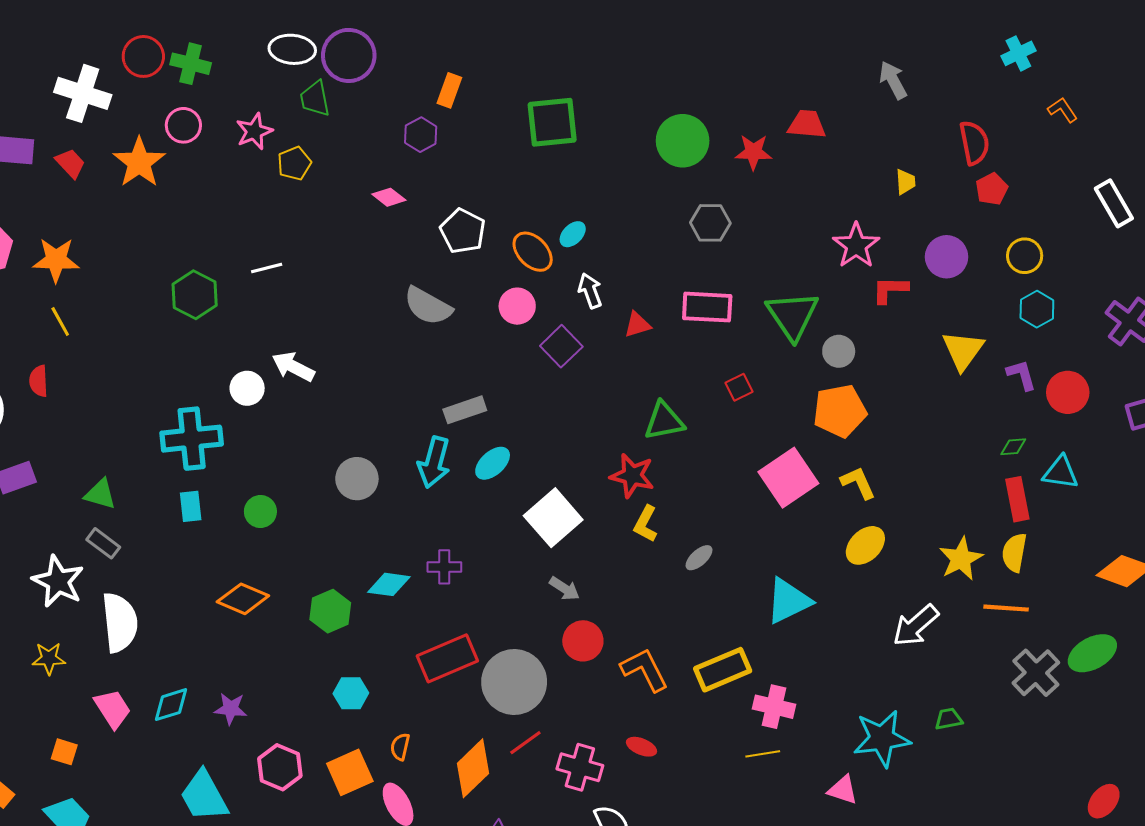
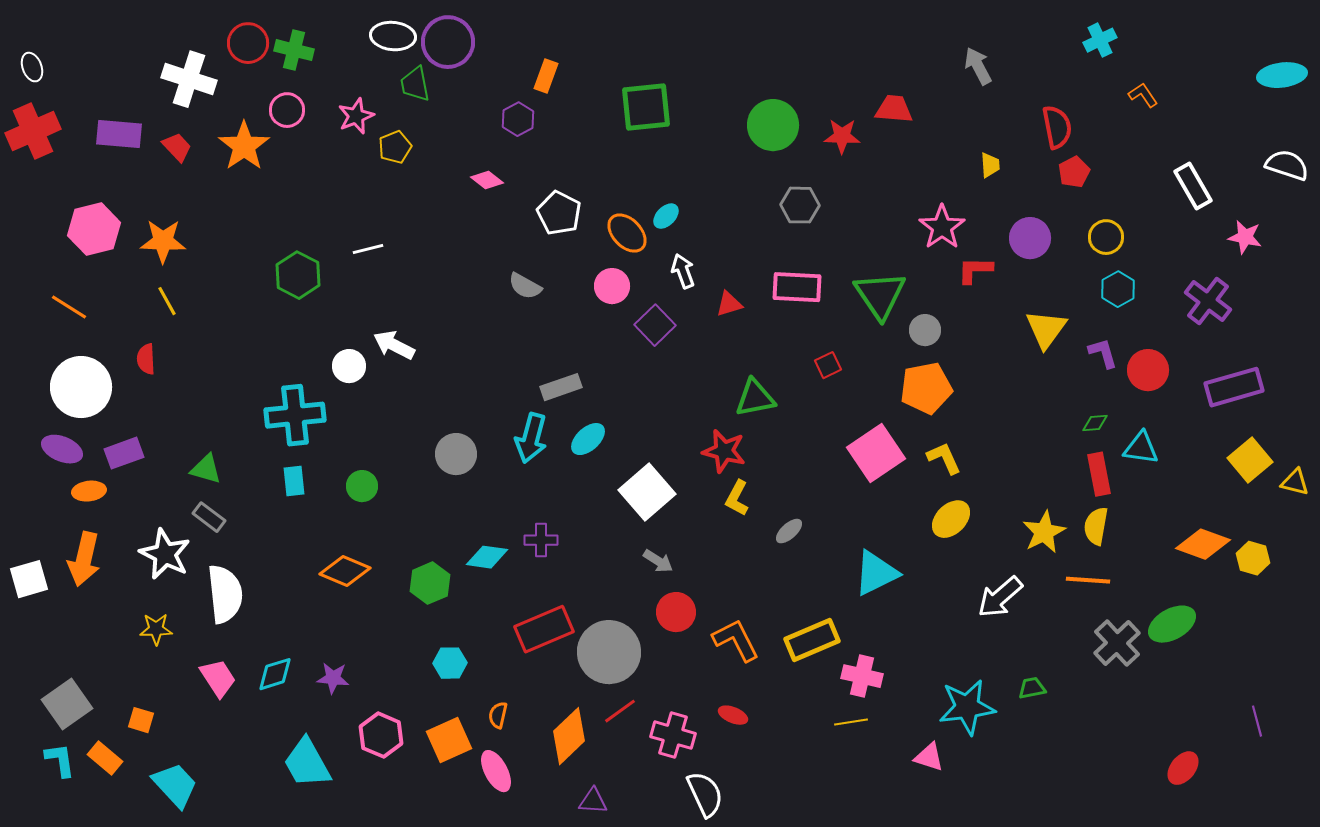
gray semicircle: (428, 306) -> (525, 286), size x0.7
orange square: (64, 752) -> (141, 720), moved

